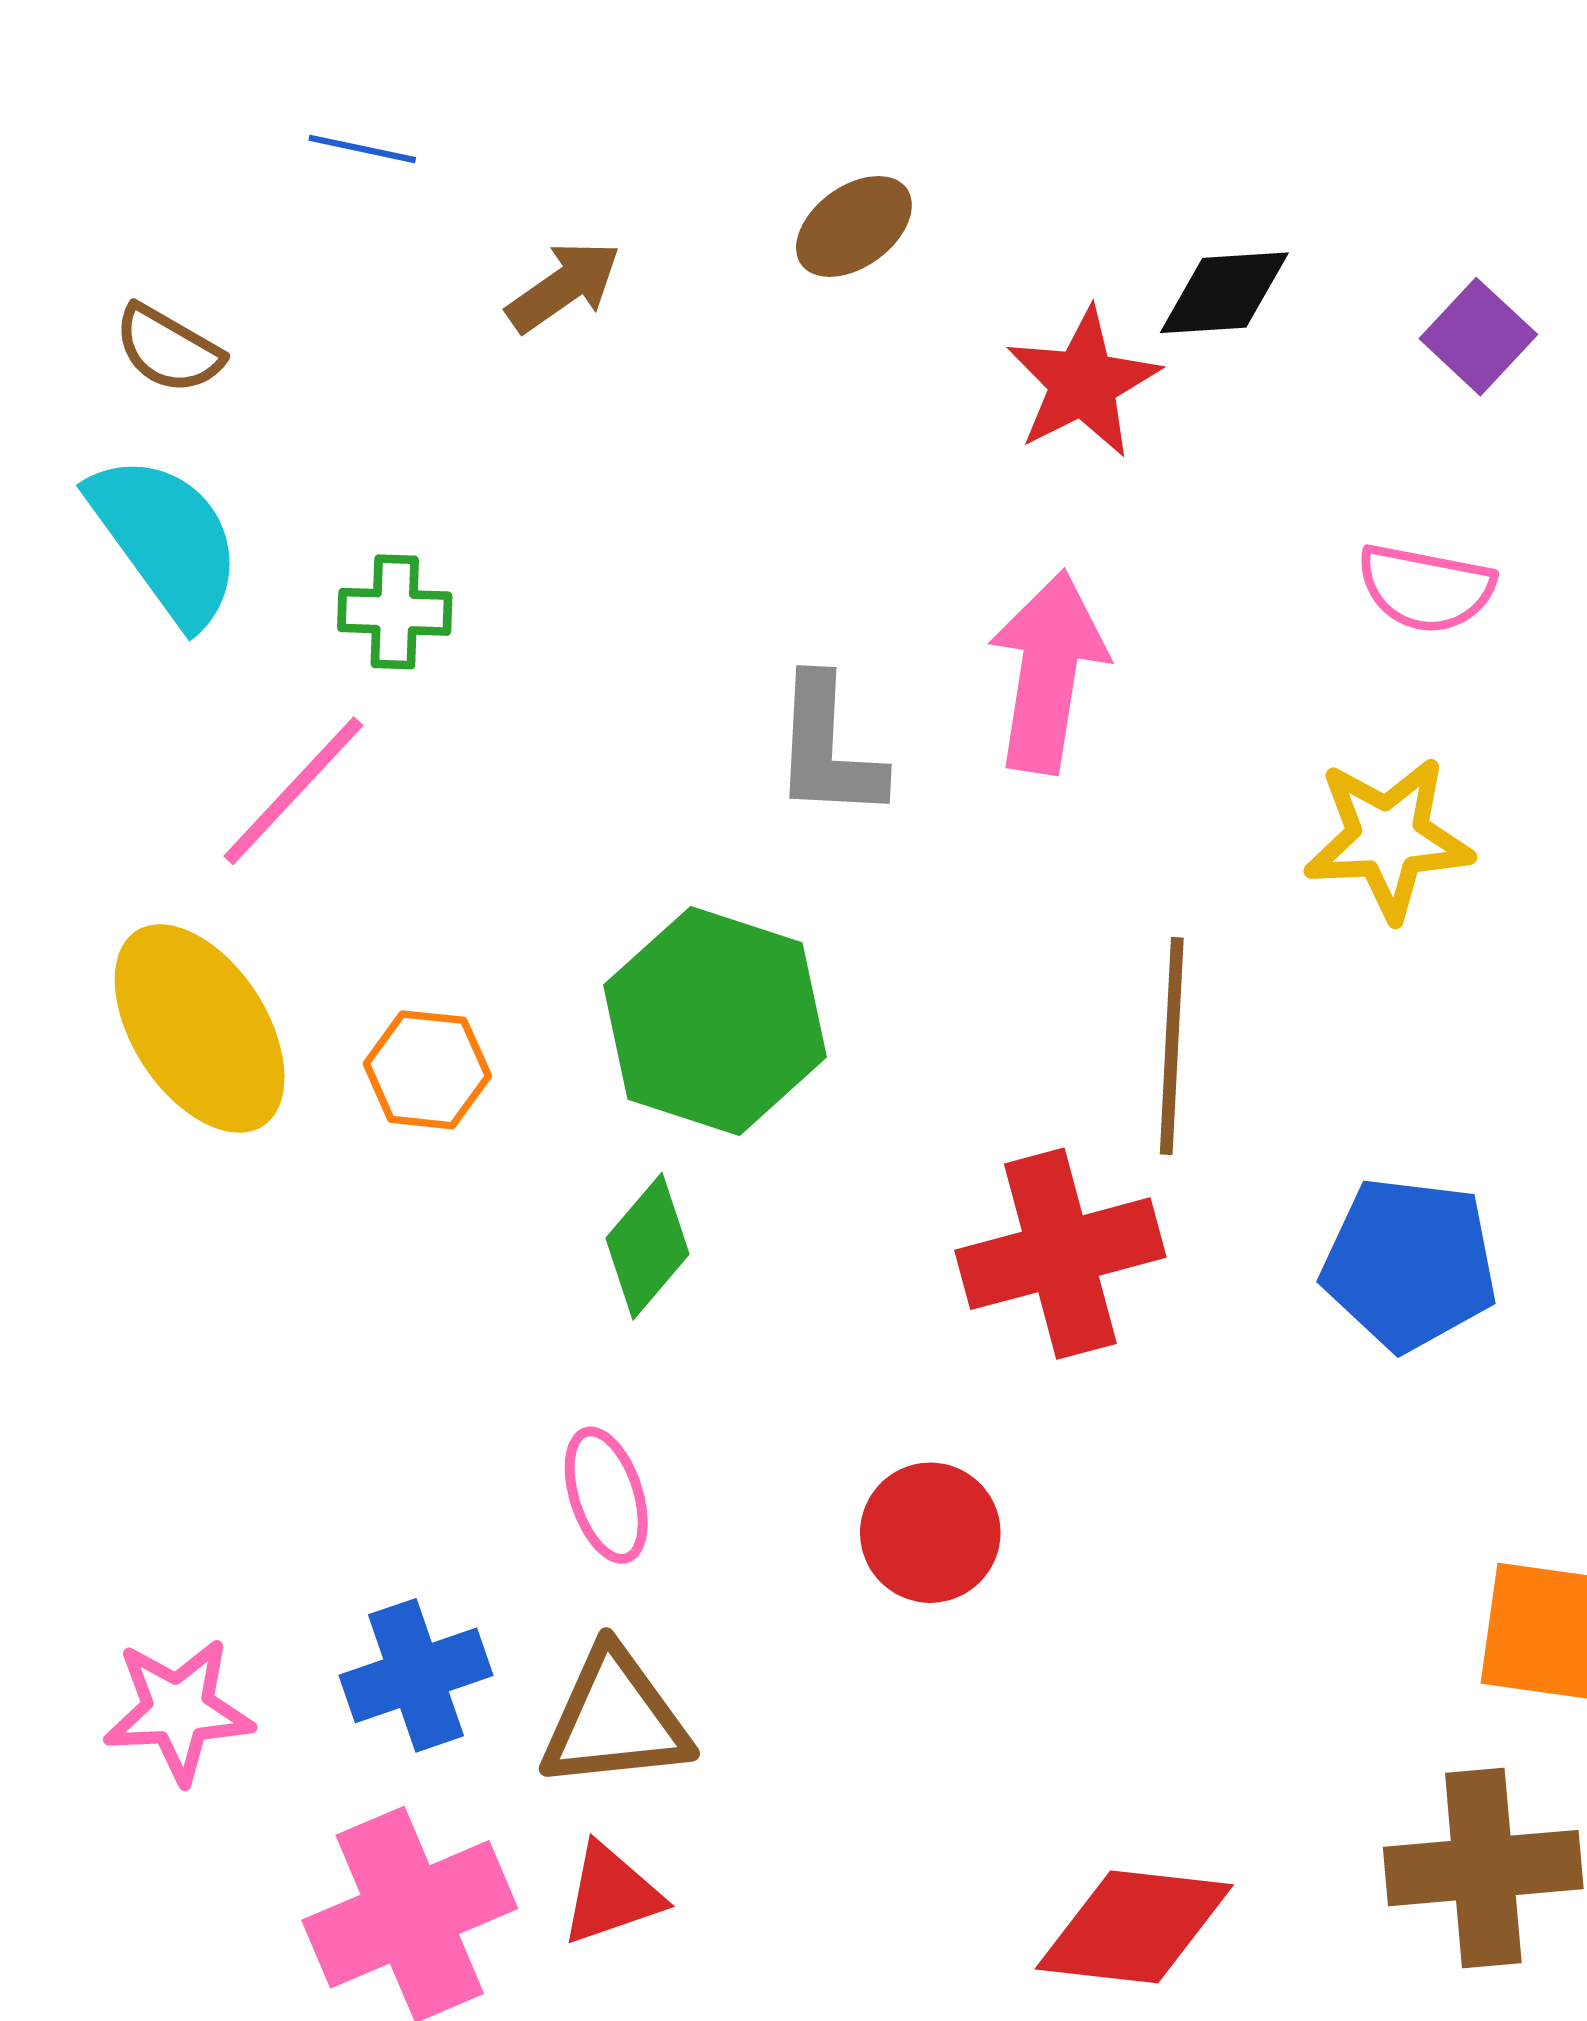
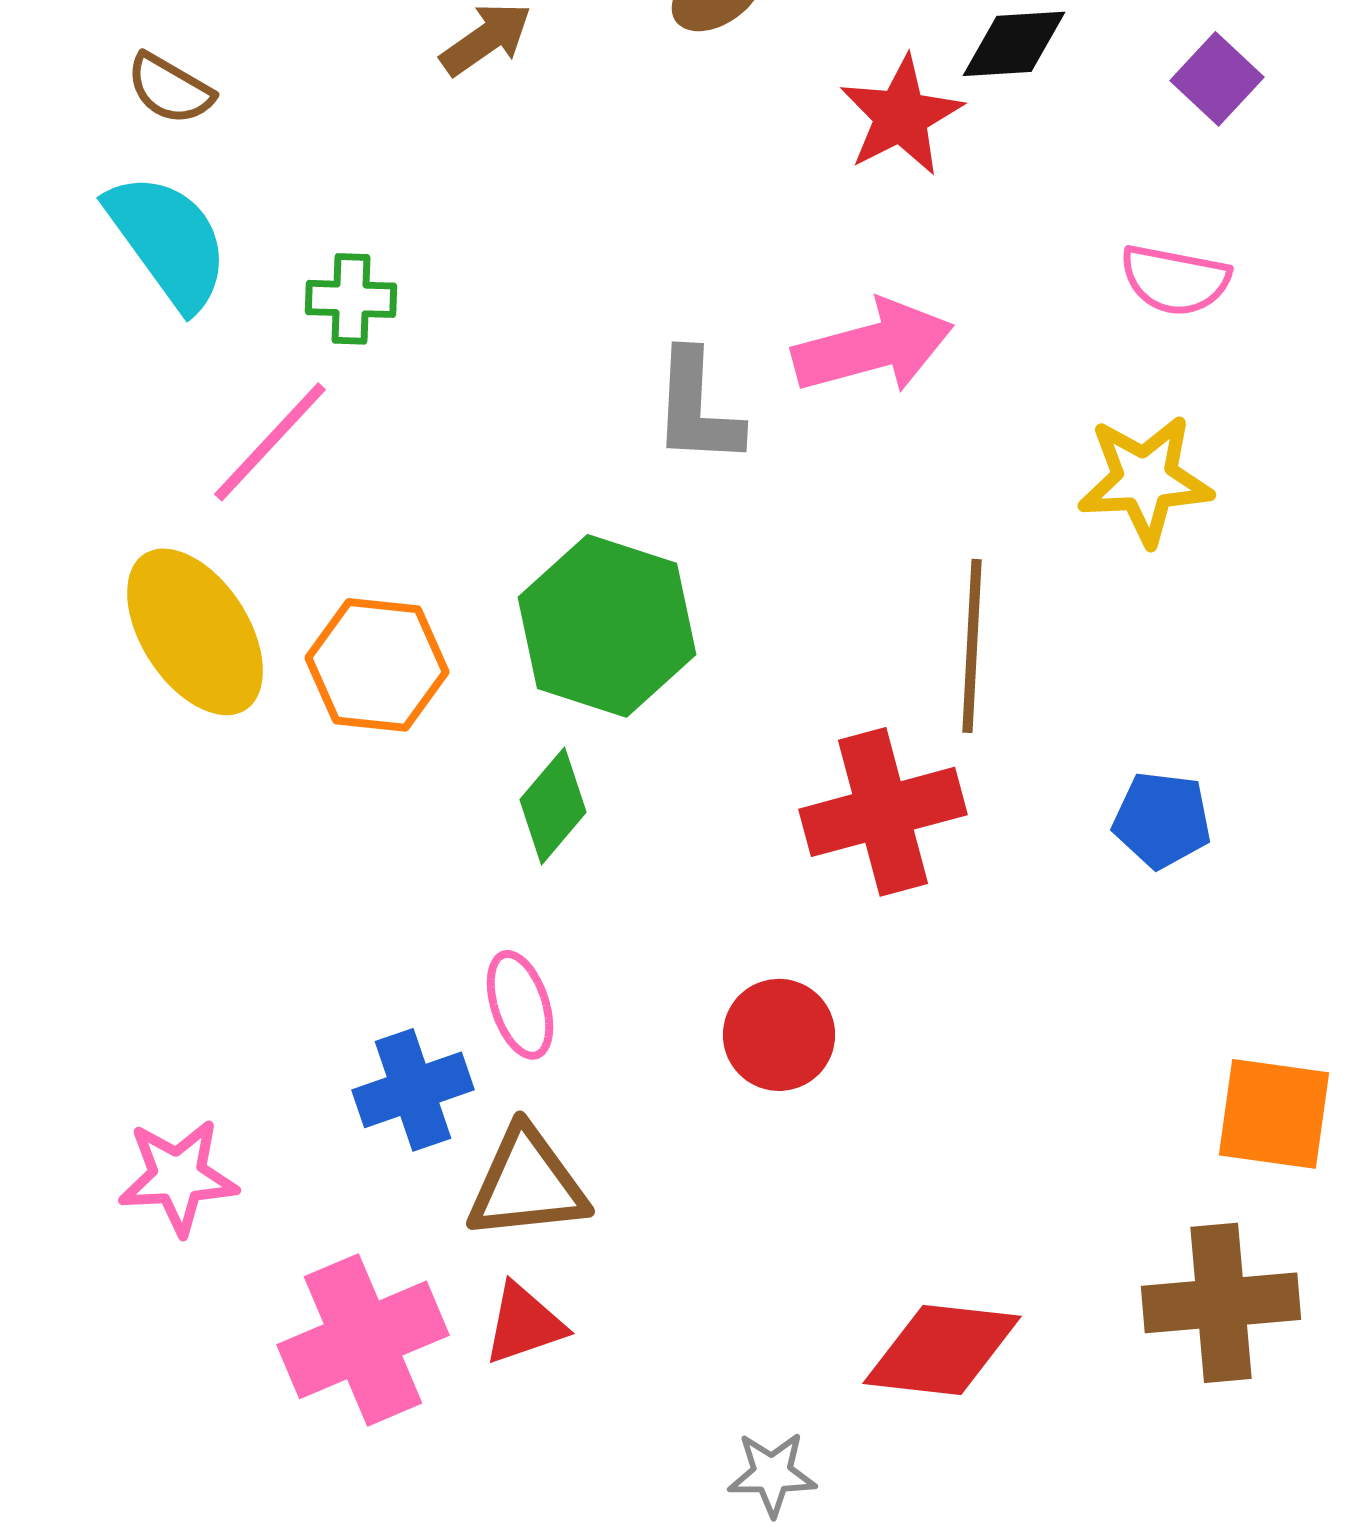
pink arrow: (1048, 672) -> (873, 347), turned 66
orange hexagon: (427, 1070) -> (377, 665), size x1.4
blue pentagon: (1409, 1264) -> (1162, 820), size x0.7
blue cross: (416, 1675) -> (413, 1090), moved

